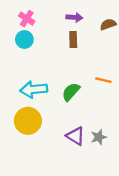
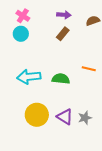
brown rectangle: (73, 40) -> (63, 34), turned 40
green semicircle: (71, 92) -> (61, 79), turned 54
yellow circle: (28, 121) -> (37, 115), moved

